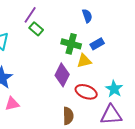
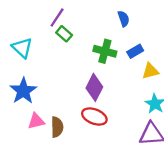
yellow triangle: (84, 61) -> (150, 71), moved
red ellipse: (86, 92) -> (94, 117), moved
brown semicircle: (68, 116) -> (57, 127), moved

